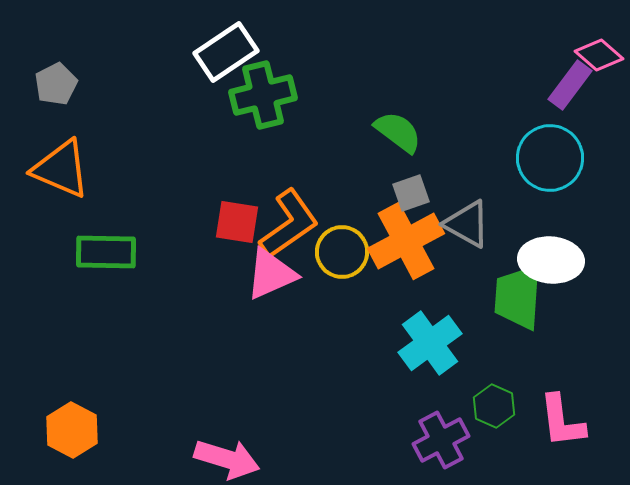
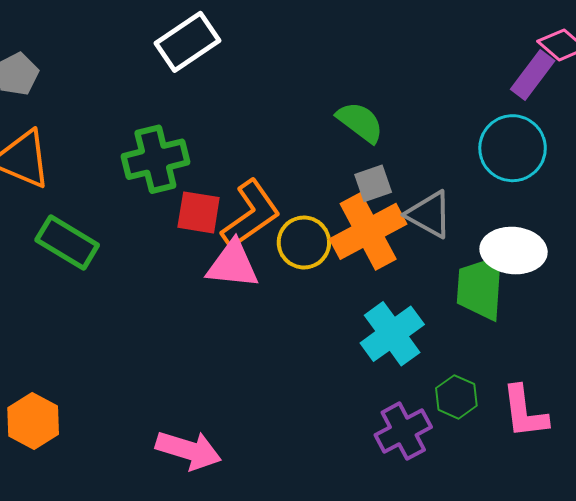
green cross: (263, 95) -> (155, 159), moved
green rectangle: (106, 252) -> (67, 242), turned 30
pink triangle: (271, 274) -> (233, 265), turned 30

